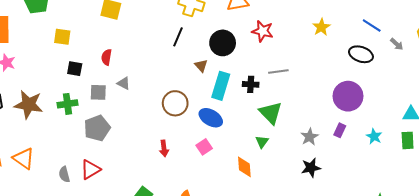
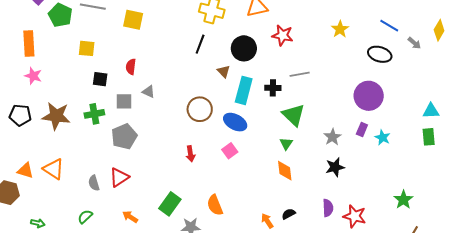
cyan star: (374, 136) -> (383, 138), moved
orange diamond: (244, 167) -> (285, 171), moved

